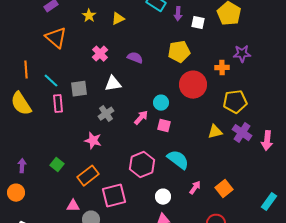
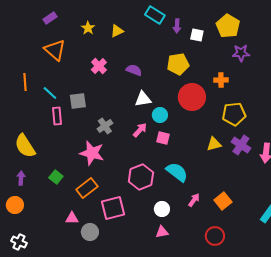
purple star: (242, 54) -> (241, 53), moved
white triangle: (113, 84) -> (143, 99), moved
yellow semicircle: (21, 104) -> (25, 146), moved
pink star: (93, 141) -> (92, 153), size x1.4

